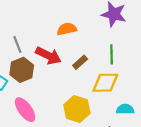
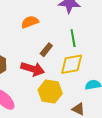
red arrow: (48, 56) -> (33, 69), moved

